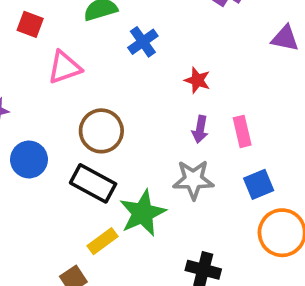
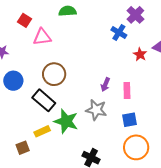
red square: (30, 24) -> (25, 20), moved
blue cross: (143, 42) -> (119, 33), moved, turned -35
red star: (197, 80) -> (140, 54), moved
green star: (143, 213) -> (66, 121), turned 30

